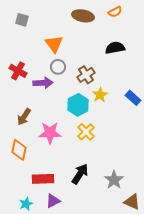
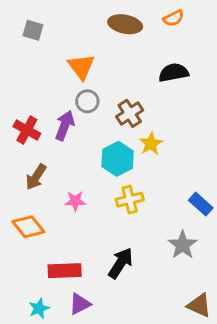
red cross: (18, 71) -> (27, 130), moved
purple arrow: (43, 83) -> (65, 125), turned -66
blue rectangle: (133, 98) -> (201, 204), moved
yellow cross: (86, 132) -> (130, 200), turned 30
pink star: (50, 133) -> (75, 201), size x0.6
orange diamond: (19, 150) -> (28, 227), turned -50
gray star: (114, 180) -> (183, 245), moved

